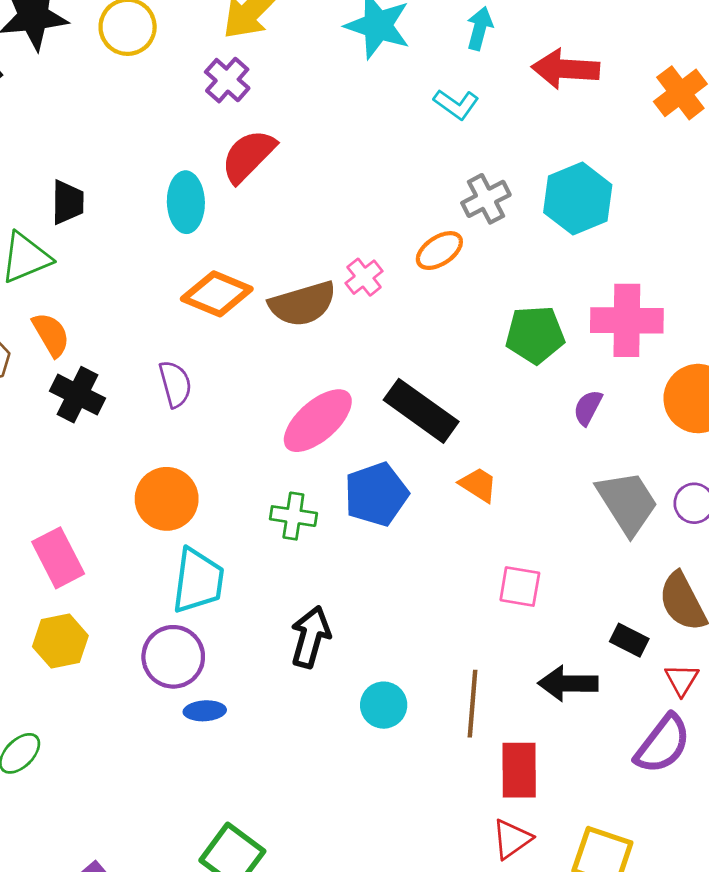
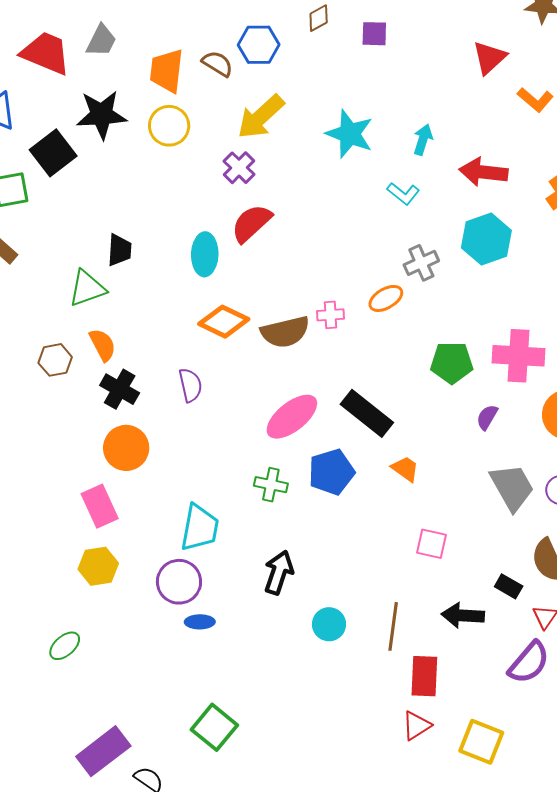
cyan hexagon: (578, 199) -> (486, 239), moved
pink cross: (364, 277) -> (331, 315), turned 32
orange circle: (167, 499) -> (126, 448), moved

